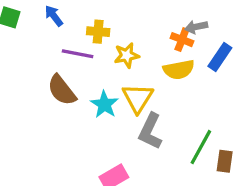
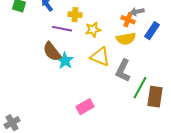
yellow triangle: (138, 98) -> (100, 57), turned -40
cyan star: (104, 104) -> (65, 61), moved
gray L-shape: (150, 131) -> (123, 71), moved
brown rectangle: (225, 161) -> (155, 97), size x1.5

